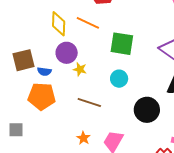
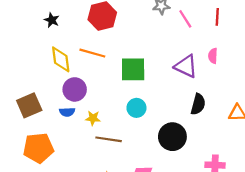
yellow star: (80, 69) -> (93, 118), moved
blue semicircle: (44, 71) -> (67, 112), moved
orange pentagon: (42, 96) -> (38, 148), moved

